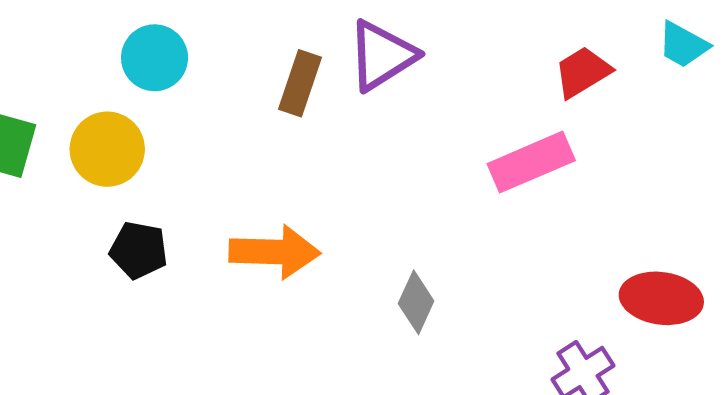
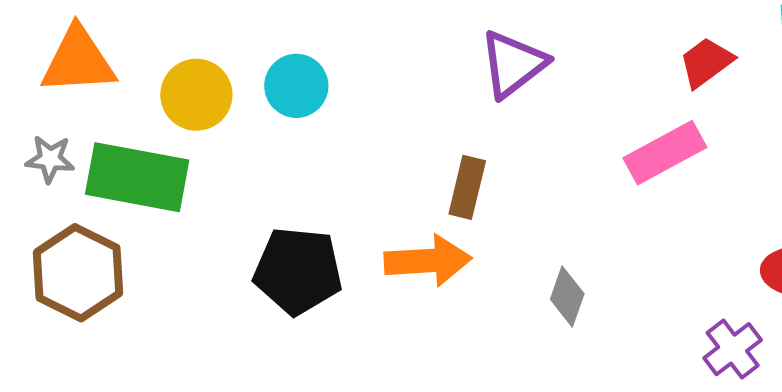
brown rectangle: (300, 83) -> (467, 187), moved
yellow circle: (107, 149) -> (196, 95), moved
black pentagon: (139, 250) -> (298, 271), size x1.6

